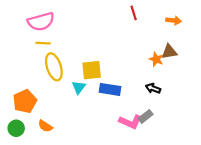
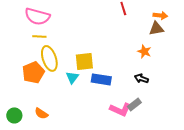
pink semicircle: (41, 22) -> (37, 16), turned 30
brown triangle: (169, 52) -> (156, 28), moved
orange pentagon: (25, 101) -> (33, 72), moved

